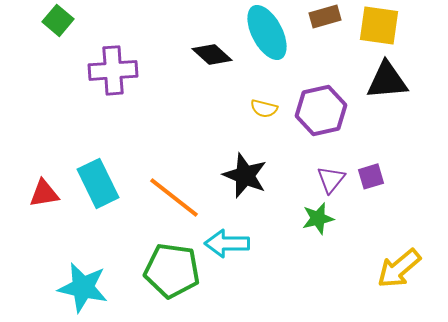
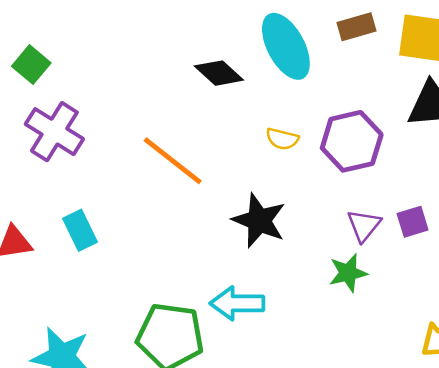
green square: (58, 20) -> (31, 65), moved
purple cross: (113, 70) -> (54, 132), moved, turned 36
cyan rectangle: (98, 183) -> (80, 230), size x0.7
orange line: (174, 197) -> (173, 161), moved

